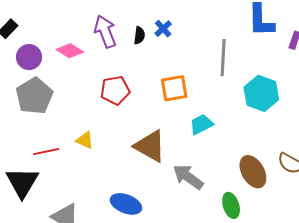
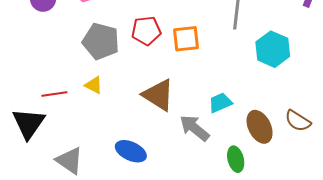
red pentagon: (115, 90) -> (146, 31), moved
gray pentagon: (34, 96) -> (101, 41), moved, turned -30
cyan trapezoid: (201, 124) -> (220, 103), moved

